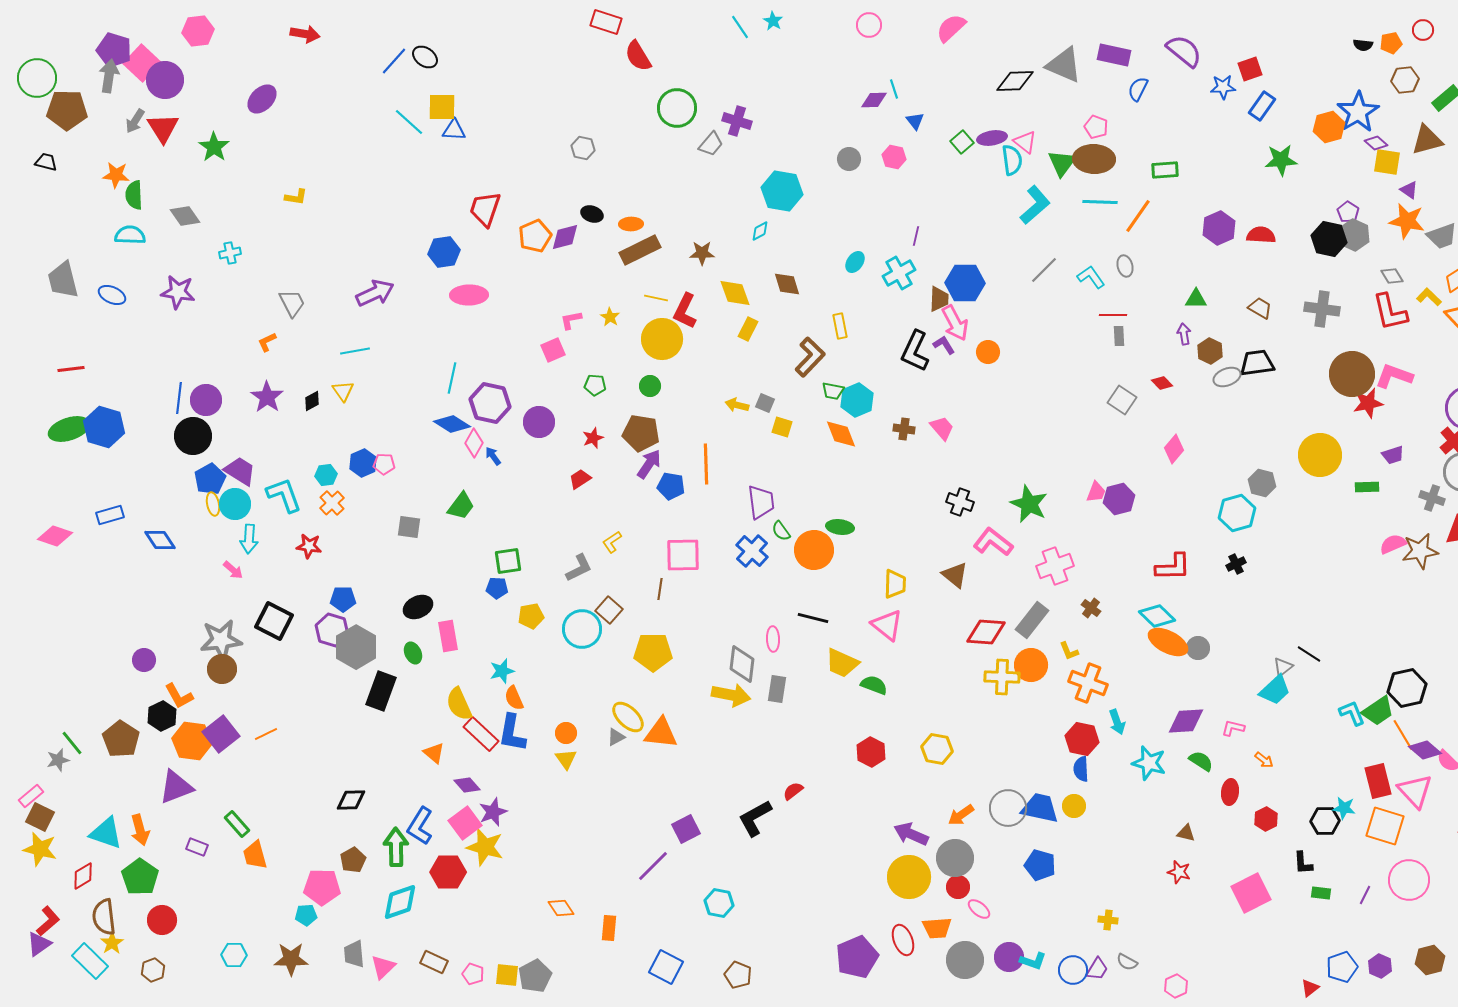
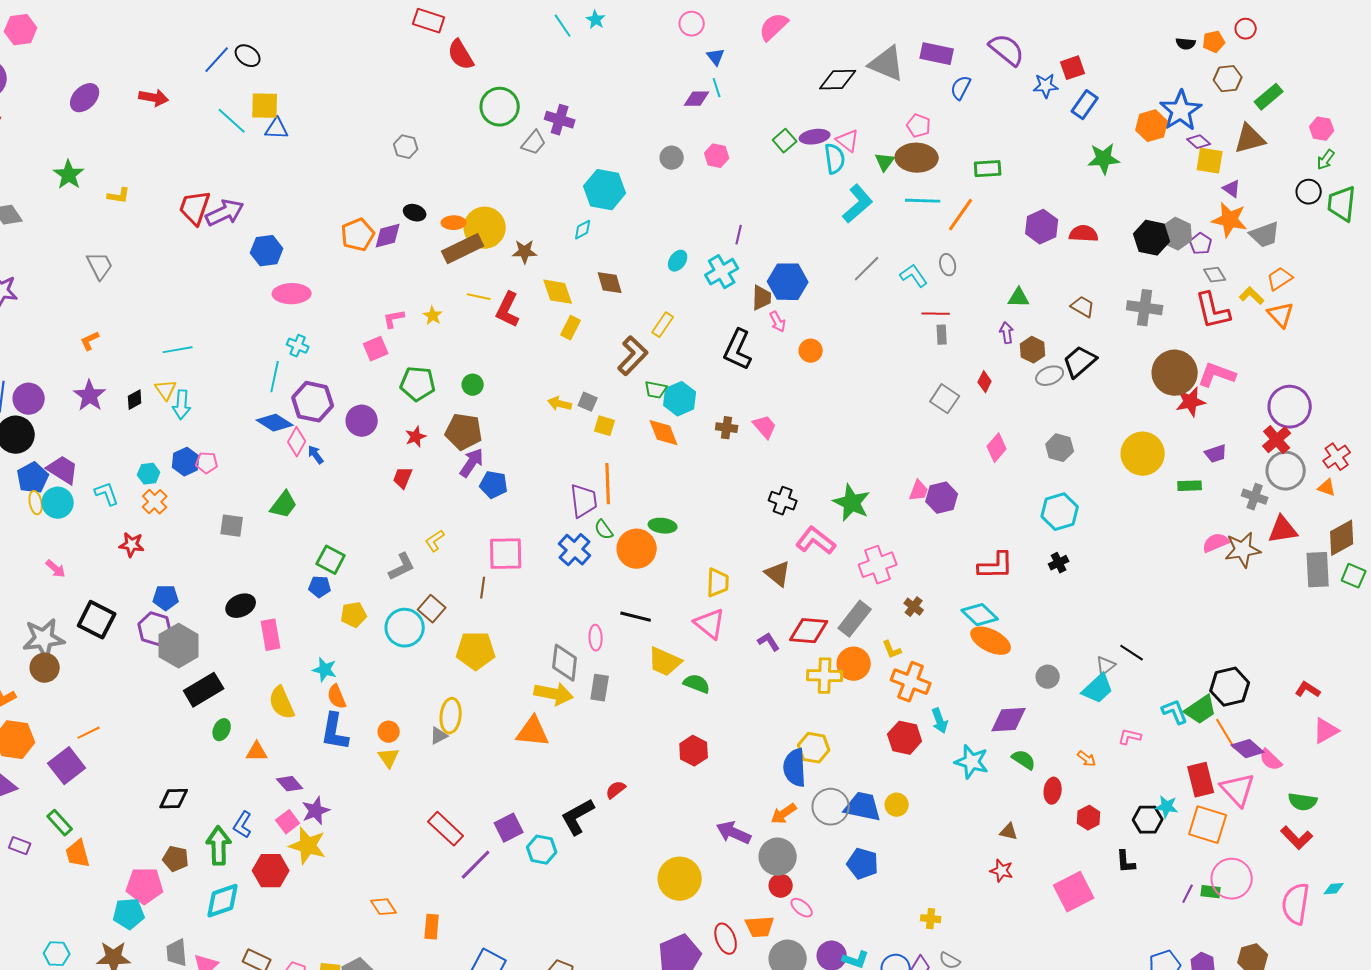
red arrow: (305, 34) -> (154, 98), moved
blue triangle: (915, 121) -> (716, 57), moved
green star: (214, 147) -> (69, 175), moved
green triangle: (1062, 163) -> (885, 162), size x0.7
red trapezoid: (485, 209) -> (195, 208), moved
purple pentagon: (1348, 212) -> (1201, 244), moved
cyan cross: (230, 253) -> (298, 346), moved, turned 35
purple arrow: (375, 293) -> (225, 213), moved
gray trapezoid: (292, 303) -> (100, 266), moved
pink arrow: (955, 323) -> (778, 322), size x0.6
yellow rectangle: (840, 326) -> (663, 325), turned 45
yellow circle: (662, 339) -> (485, 228), moved
purple L-shape: (944, 345) -> (769, 642), moved
black trapezoid: (1257, 363) -> (1080, 362), turned -33
red diamond: (1162, 383) -> (985, 382), turned 70
green pentagon: (595, 385) -> (418, 384), size x1.6
orange line: (706, 464) -> (608, 484), moved
red trapezoid: (580, 479) -> (403, 478), turned -35
gray hexagon: (1262, 483) -> (1060, 448), moved
cyan L-shape: (284, 495) -> (107, 494), size x0.7
cyan arrow: (249, 539) -> (182, 405), moved
green square: (508, 561) -> (331, 560), turned 36
gray circle: (1198, 648) -> (1048, 677), moved
green ellipse: (413, 653) -> (222, 730), moved, turned 50
cyan star: (502, 671) -> (325, 670), turned 30
black rectangle: (381, 691) -> (204, 690), turned 39
yellow ellipse: (628, 717) -> (451, 716), turned 52
pink L-shape: (1233, 728) -> (1130, 737), moved
orange triangle: (661, 733) -> (533, 732), moved
purple square: (221, 734) -> (67, 766), moved
red rectangle: (481, 734) -> (446, 829), moved
yellow hexagon: (937, 749) -> (814, 748), moved
orange triangle: (434, 753) -> (257, 752), turned -40
blue semicircle: (1081, 769) -> (795, 768), moved, size x1.5
pink square: (465, 823) -> (288, 822), size x0.7
blue L-shape: (420, 826) -> (243, 825), size x0.7
brown pentagon: (353, 860) -> (176, 859), turned -30
yellow circle: (909, 877) -> (680, 879), moved
green rectangle: (1321, 893) -> (1211, 892), moved
cyan hexagon: (719, 903) -> (542, 850), moved
cyan pentagon: (306, 915) -> (129, 914), size x1.4

